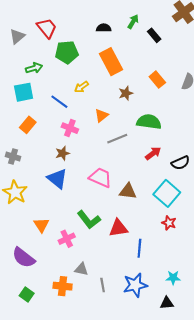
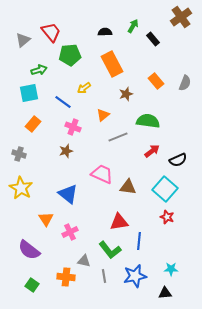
blue triangle: (57, 179) -> (68, 194), moved
green L-shape: (89, 220) -> (110, 250), moved

